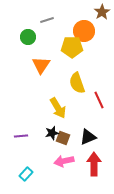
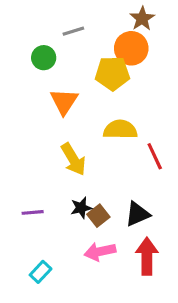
brown star: (102, 12) -> (142, 19), moved
yellow semicircle: (77, 83) -> (120, 130), turned 110
yellow arrow: (58, 108) -> (73, 159), moved
brown square: (63, 138) -> (98, 216), turned 32

